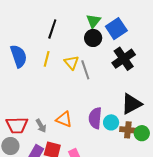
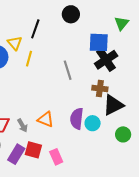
green triangle: (94, 21) -> (122, 23), moved
blue square: (116, 29) -> (99, 42), moved, turned 35
black circle: (93, 38) -> (71, 14), moved
yellow triangle: (71, 62) -> (15, 43), moved
brown cross: (128, 130) -> (100, 89), moved

